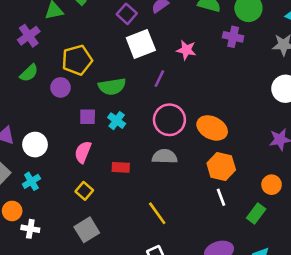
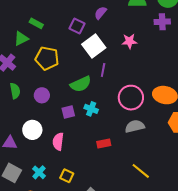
yellow pentagon: (77, 60) -> (47, 58), moved, turned -30
green semicircle: (29, 73) -> (15, 91), turned -42
purple line: (159, 79) -> (103, 70), moved
white circle: (35, 145) -> (32, 130), moved
pink semicircle: (83, 152) -> (58, 142), moved
yellow square: (84, 191) -> (67, 176), moved

